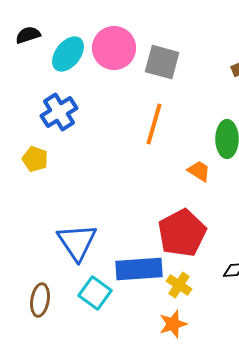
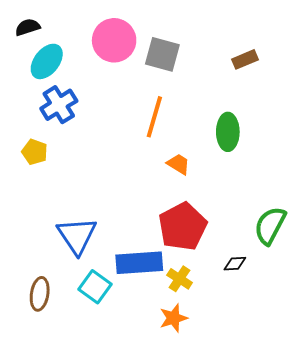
cyan ellipse: (68, 54) -> (47, 61), moved
orange trapezoid: (199, 171) -> (179, 164), moved

